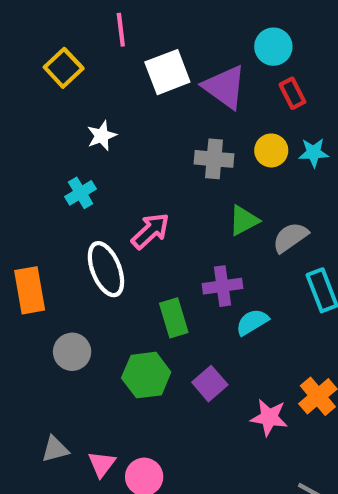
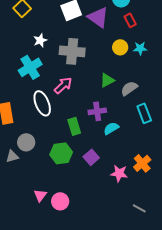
gray cross: (214, 159) -> (72, 51), moved, size x1.4
cyan cross: (81, 193) -> (30, 67), size x1.6
gray triangle: (55, 449) -> (12, 156), moved

